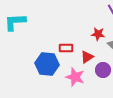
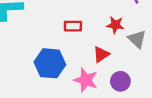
red rectangle: (66, 48) -> (73, 26), moved
purple circle: (103, 70) -> (120, 81), moved

